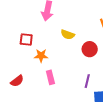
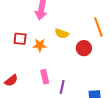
orange star: (41, 56) -> (40, 45), moved
purple line: (87, 81) -> (62, 87), moved

